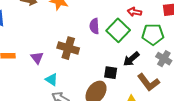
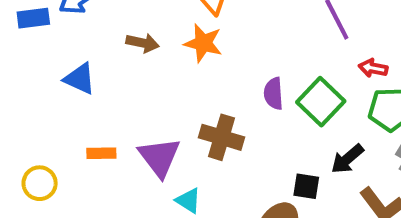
red arrow: (134, 12) -> (373, 68), moved
purple triangle: (37, 58) -> (159, 157), size x1.6

